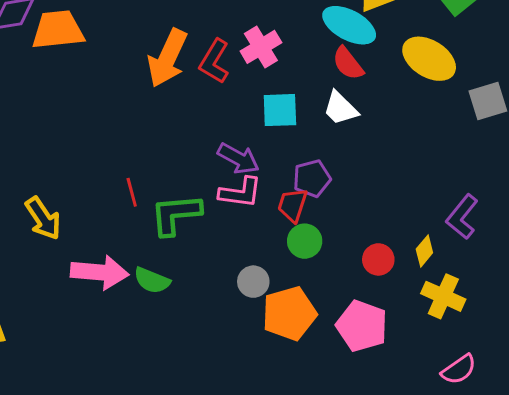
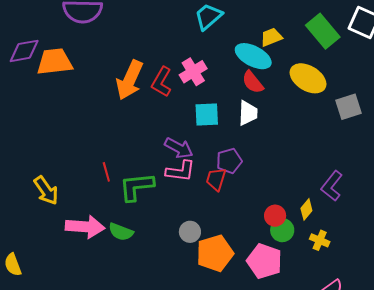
white trapezoid: (340, 108) -> (248, 113), turned -132
green circle: (305, 241) -> (282, 230), moved
yellow cross: (443, 296) -> (320, 240), size x0.7

